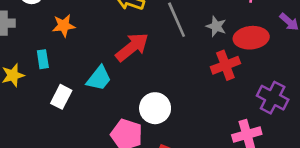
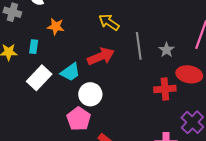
gray star: (216, 26) -> (167, 50), moved
white rectangle: (61, 97) -> (39, 78), size x1.4
white circle: (155, 108) -> (90, 94), moved

